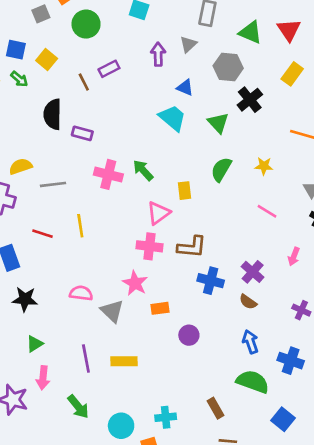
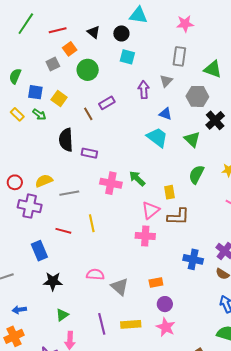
brown L-shape: (192, 247) -> (178, 217), moved
pink star: (135, 283) -> (166, 327), moved
purple circle: (189, 335) -> (165, 304), moved

